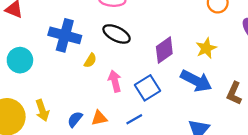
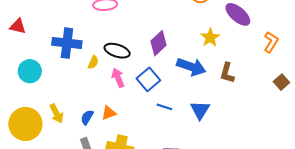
black ellipse: (117, 34) -> (117, 51), moved
yellow star: (206, 48) -> (210, 38), moved
blue line: (134, 119) -> (164, 107), moved, turned 56

